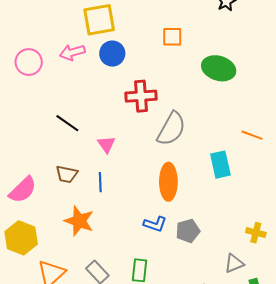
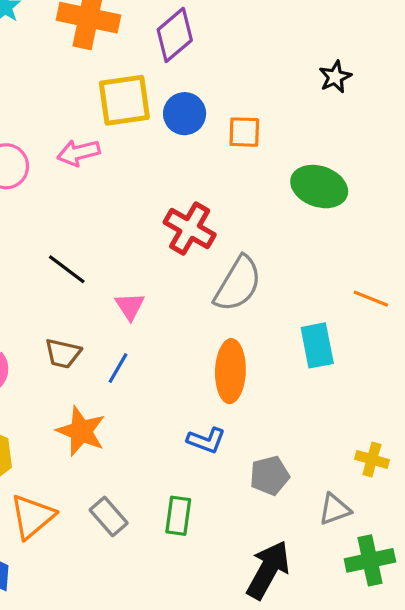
blue circle: (112, 54) -> (185, 114), moved
red cross: (141, 96) -> (190, 228), turned 32
blue line: (100, 182) -> (118, 368), turned 30
gray pentagon: (188, 231) -> (270, 476), moved

